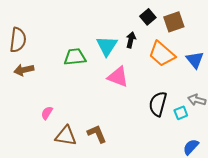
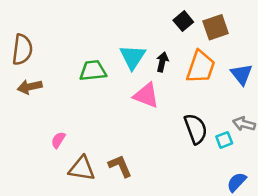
black arrow: (131, 40) -> (162, 62), moved
orange trapezoid: (162, 54) -> (201, 67), turned -112
black semicircle: (158, 104) -> (196, 129), turned 145

